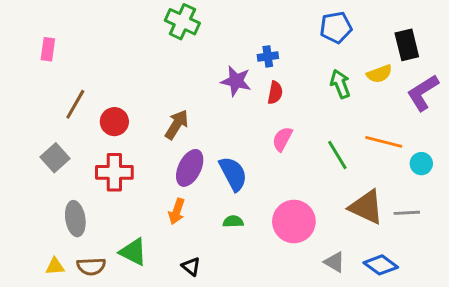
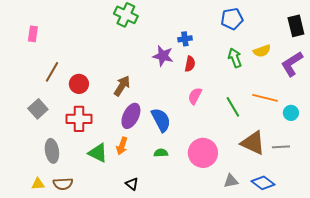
black rectangle: (407, 45) -> (296, 26), moved
green triangle: (133, 252) -> (98, 153), moved
gray triangle: (334, 262) -> (231, 181), turned -42

